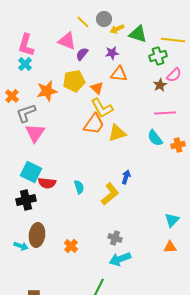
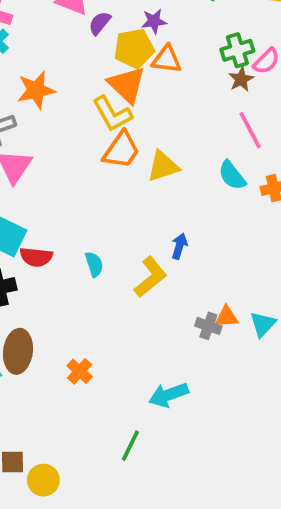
green cross: (158, 56) -> (237, 50), moved
yellow pentagon: (74, 81) -> (134, 48), moved
orange triangle: (97, 88) -> (127, 85), size x1.6
yellow L-shape: (102, 108) -> (112, 114), moved
pink line: (165, 113) -> (250, 130), turned 65
gray cross: (115, 238) -> (208, 326), moved
orange triangle: (170, 247) -> (227, 317), moved

